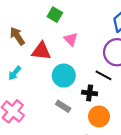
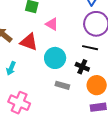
red triangle: (41, 51) -> (29, 42), turned 30
black cross: (90, 93) -> (82, 67), turned 32

